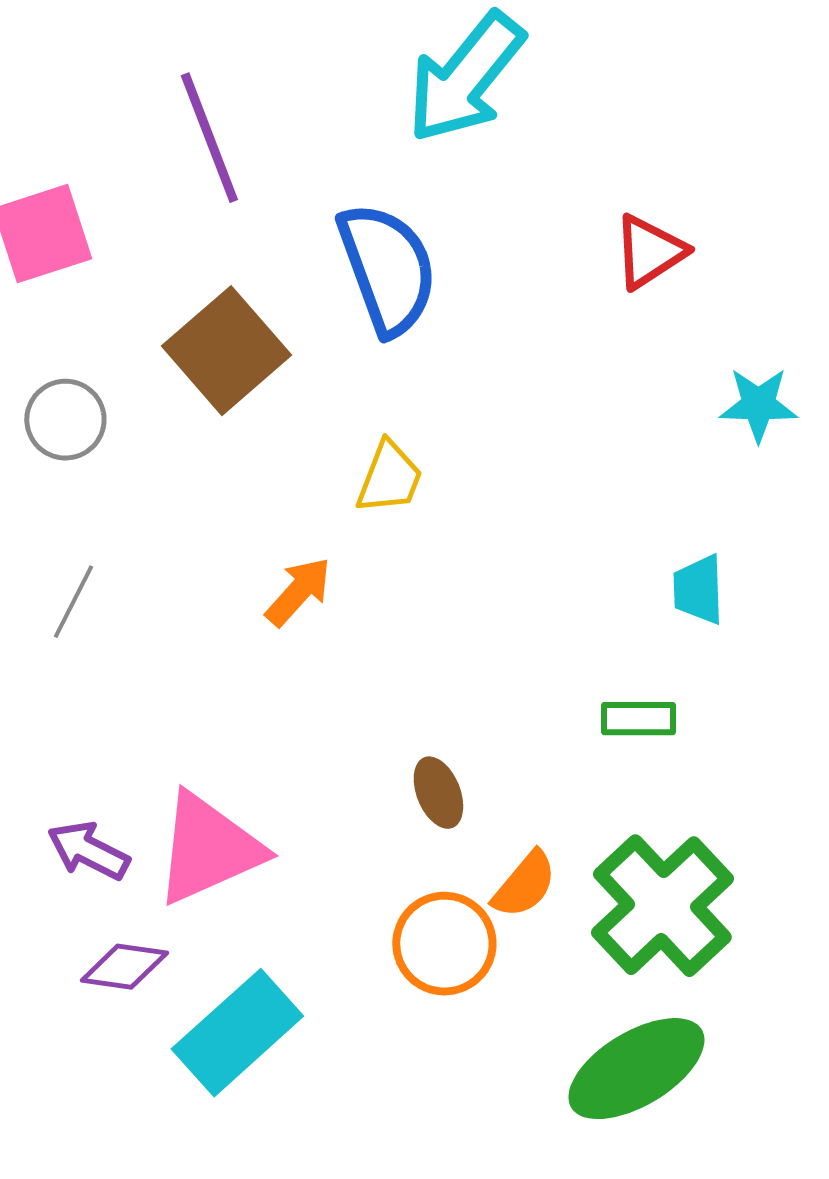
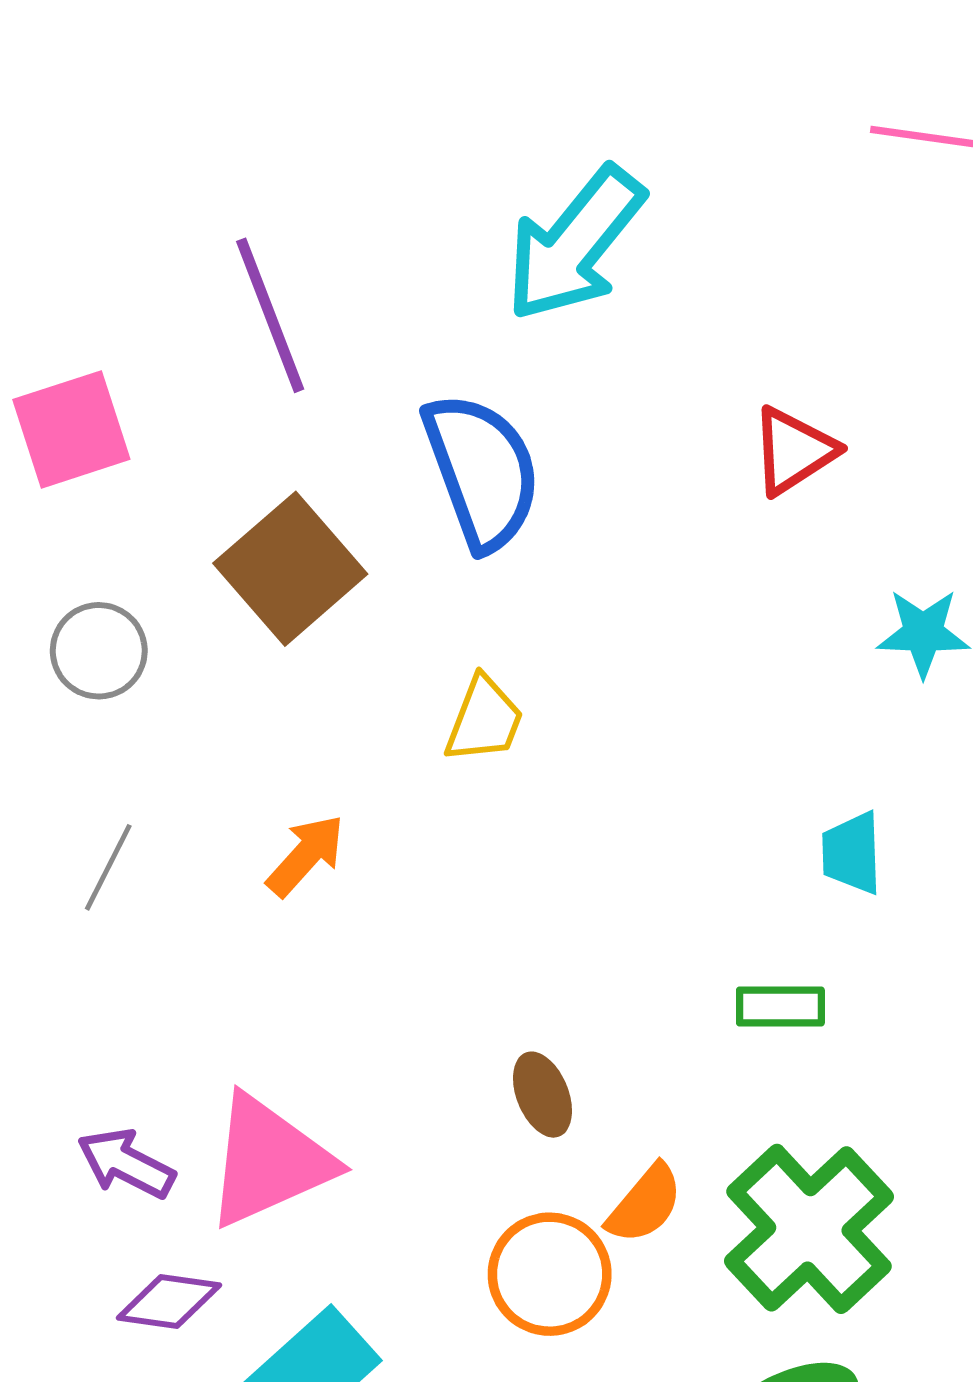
orange arrow: (298, 592) -> (306, 855), moved

